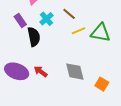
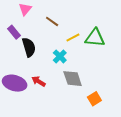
brown line: (69, 14) -> (52, 21), moved
cyan cross: (46, 19) -> (60, 56), moved
orange square: (102, 84) -> (94, 99), moved, turned 32

